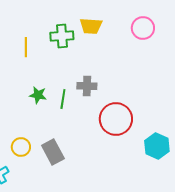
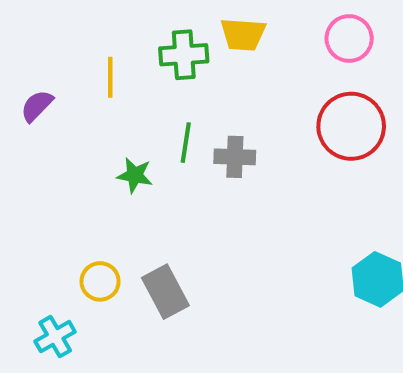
green line: (63, 99) -> (186, 143), moved
red circle: (116, 119) -> (351, 126), moved

